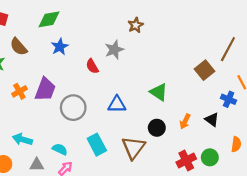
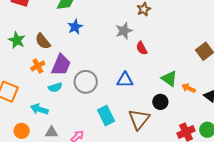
brown semicircle: (19, 47) -> (43, 41), moved
red semicircle: (92, 66) -> (142, 48), moved
green triangle: (159, 92) -> (169, 79), moved
orange arrow: (185, 121) -> (189, 88), moved, turned 88
cyan semicircle: (60, 149) -> (55, 87), moved, turned 136

